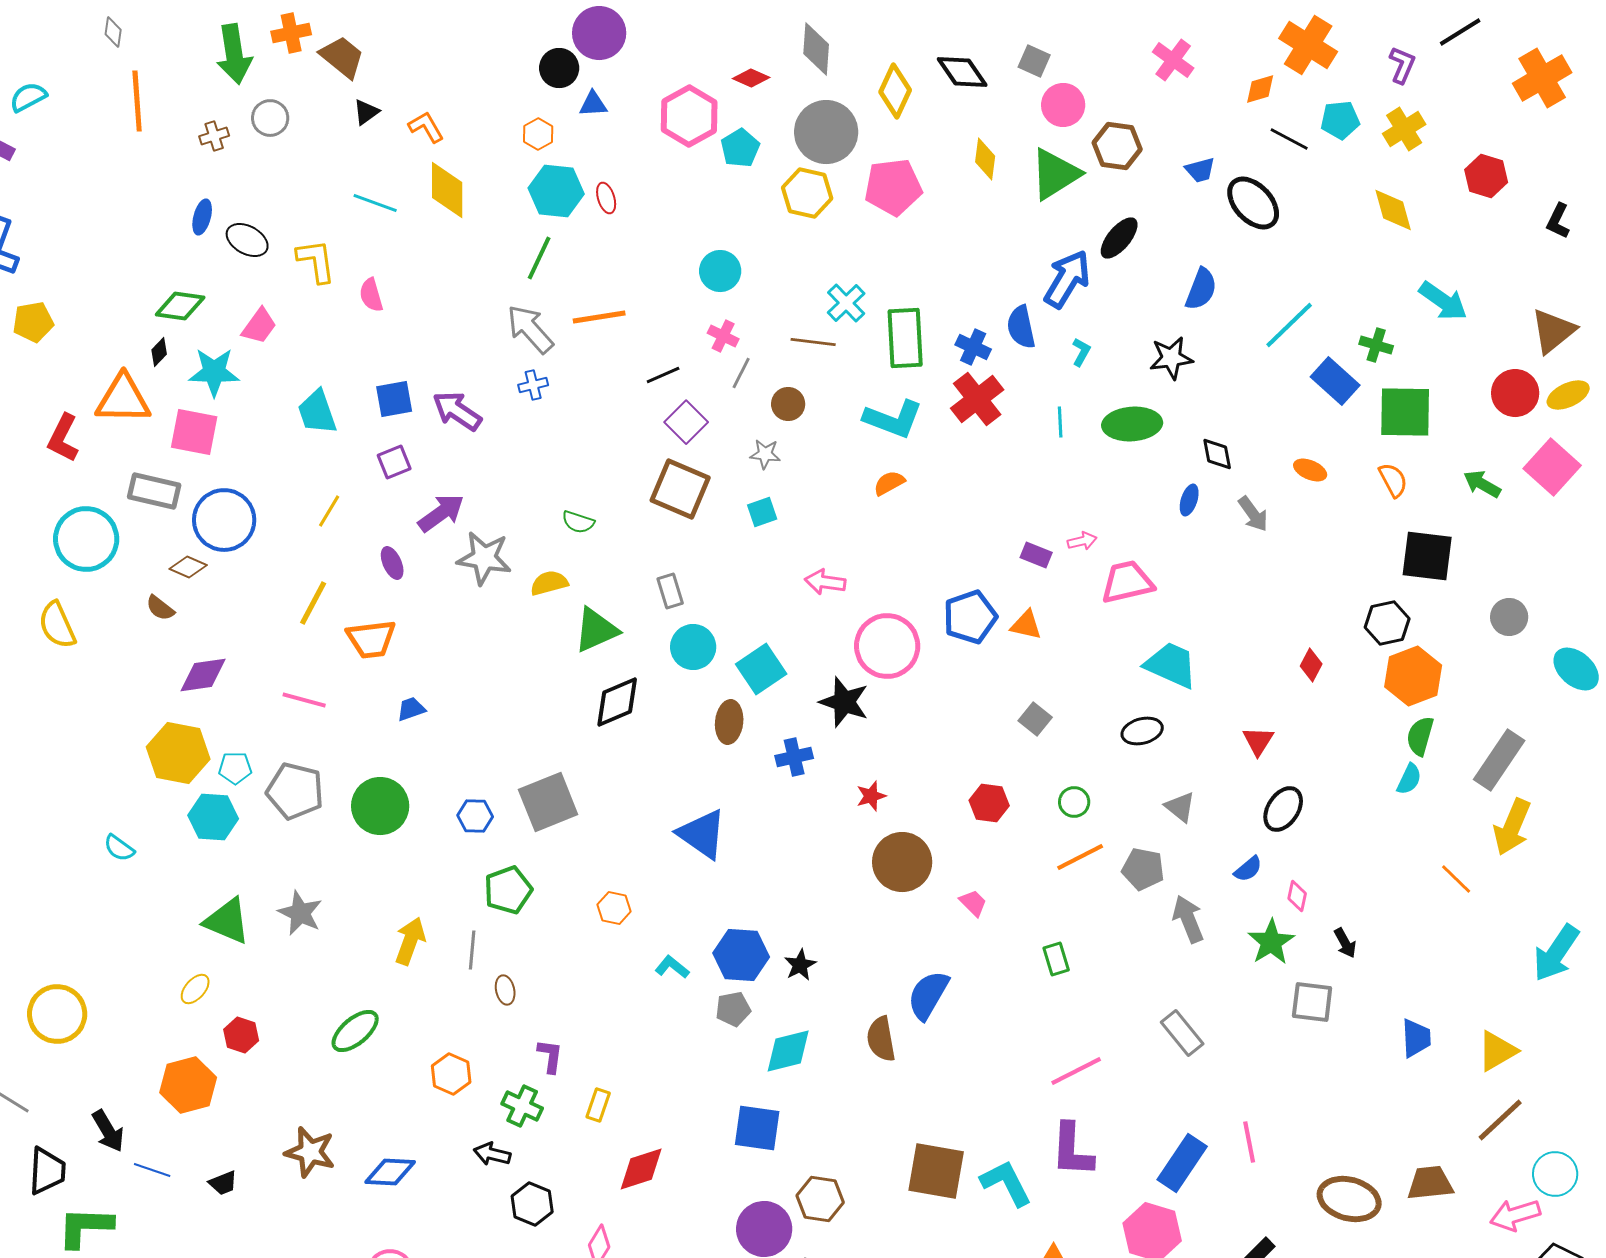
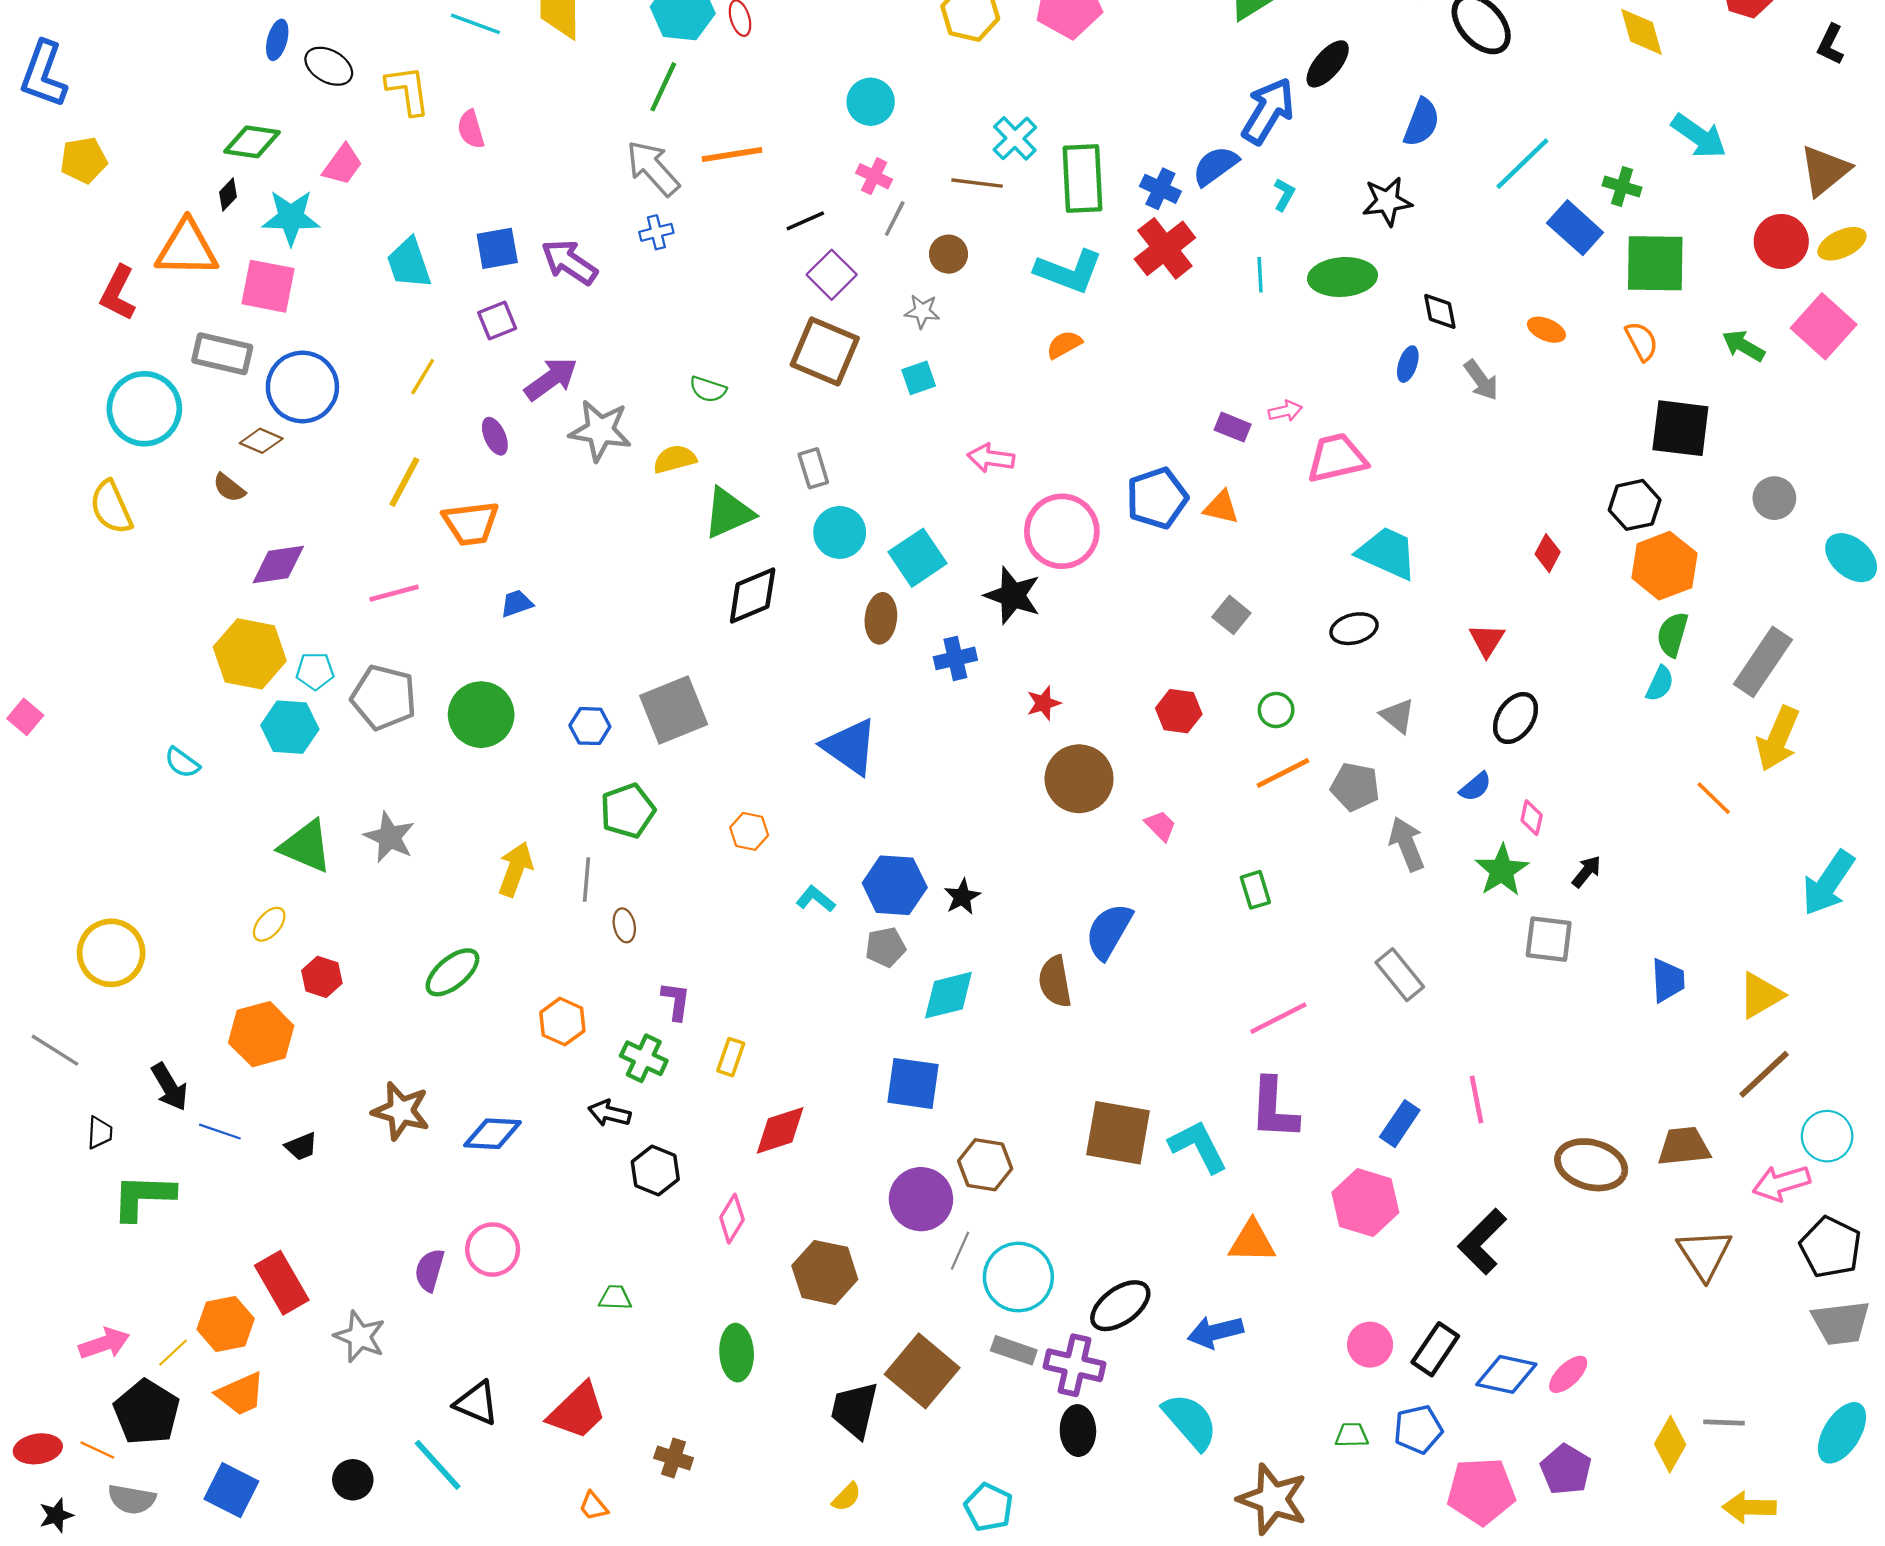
blue semicircle: (1021, 327) -> (1215, 166), turned 66
pink line: (304, 700) -> (394, 593), turned -30
black arrow: (1345, 943) -> (1587, 872), turned -112
blue rectangle: (1182, 1163) -> (1400, 1124), size x0.7
black trapezoid: (47, 1171) -> (100, 1133), size x0.6

